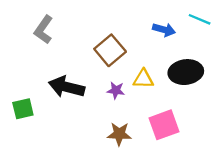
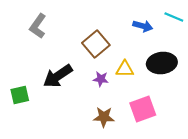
black arrow: (67, 87) -> (58, 76), turned -48

